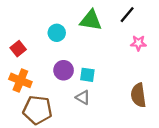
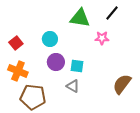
cyan circle: (57, 33) -> (50, 39), moved
pink star: (138, 43) -> (102, 38), moved
brown semicircle: (138, 95) -> (122, 84), turned 45

